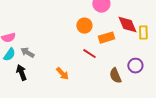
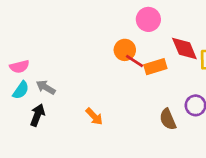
red line: (89, 54) -> (135, 61), moved
black arrow: (21, 73) -> (37, 115), turned 42

